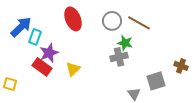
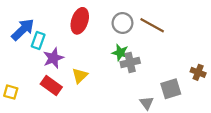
red ellipse: (73, 19) -> (80, 21), turned 40
green star: (125, 43) -> (120, 53), moved
red rectangle: (42, 67) -> (51, 85), moved

